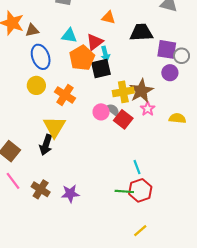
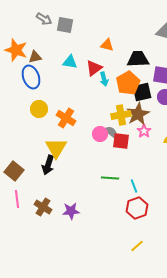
blue ellipse: (41, 57) -> (31, 77), moved
orange pentagon: (82, 58) -> (128, 83), moved
black square: (101, 68) -> (142, 92), moved
red square: (123, 119) -> (121, 141), turned -30
pink line: (13, 181) -> (17, 199), turned 30
green line: (124, 191) -> (110, 178), moved

